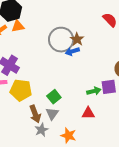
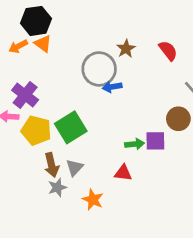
orange triangle: (18, 26) -> (43, 44), turned 40
brown star: (77, 39) -> (126, 49), moved
green square: (54, 97) -> (71, 127), moved, size x1.6

